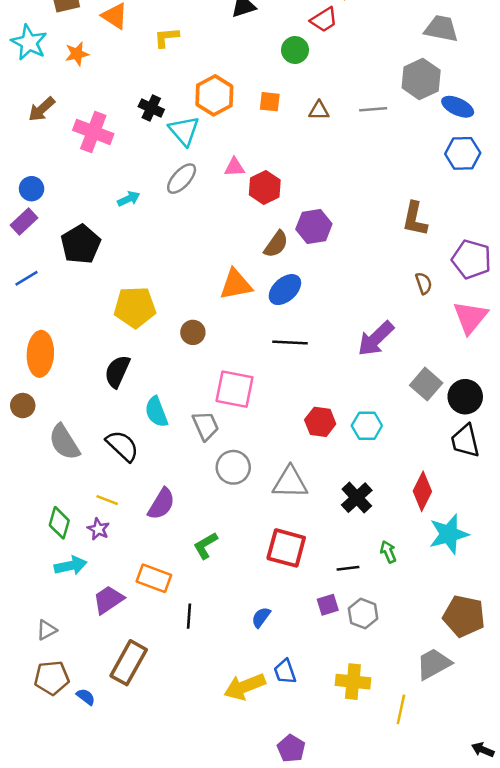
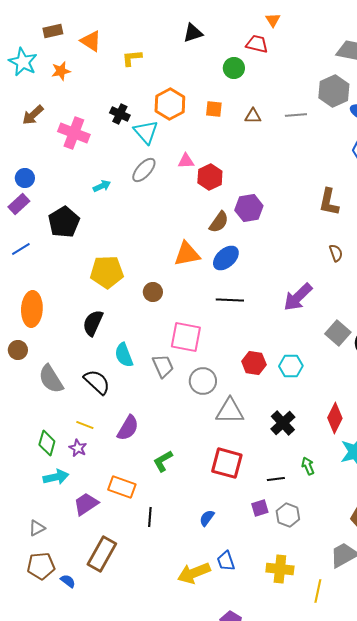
red trapezoid: (324, 20) -> (257, 44), turned -135
gray circle: (233, 467) -> (203, 381), moved

